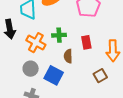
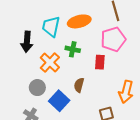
green cross: (59, 35) -> (73, 49), moved
red rectangle: (86, 42) -> (100, 62), moved

